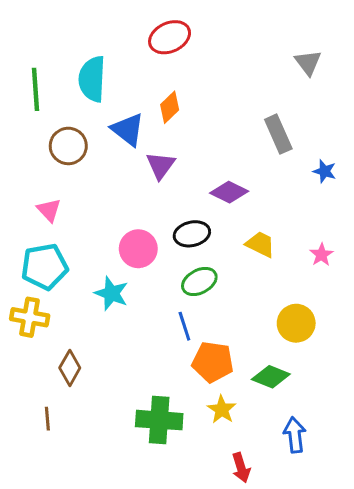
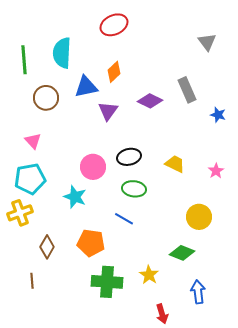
blue triangle: (128, 130) -> (86, 87), turned -50
purple diamond: (229, 192) -> (150, 101), moved
green ellipse: (199, 281) -> (134, 189), turned 35
yellow cross: (30, 317) -> (20, 213), turned -30
blue line: (184, 326) -> (124, 219), turned -42
orange pentagon: (213, 362) -> (91, 243), moved

